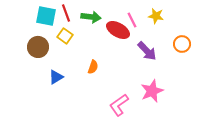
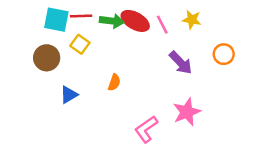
red line: (66, 13) -> (81, 16), turned -72
red ellipse: (118, 30) -> (135, 21), moved

